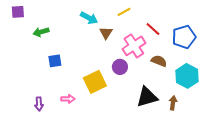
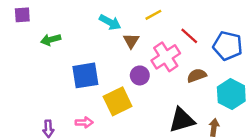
blue pentagon: (184, 37) -> (228, 46), turned 30
blue square: (55, 61) -> (85, 75), moved, size x1.6
brown semicircle: (159, 61) -> (197, 75), turned -42
purple circle: (120, 67) -> (140, 75), moved

